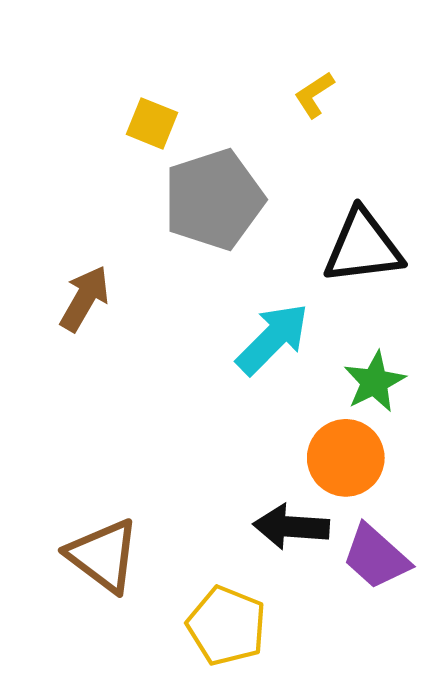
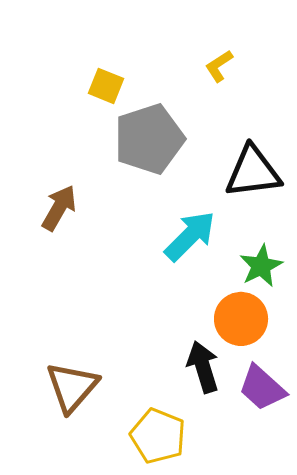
black arrow: (291, 527) -> (203, 367), turned 69
brown triangle: (103, 555) -> (72, 387), turned 34

